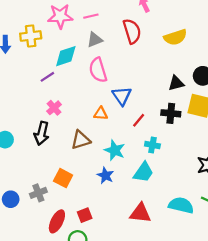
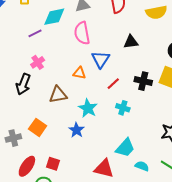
black triangle: (176, 83) -> (131, 42), moved
cyan trapezoid: (143, 172) -> (125, 148), moved
cyan semicircle: (181, 205) -> (142, 166), size x0.6
red square: (85, 215) -> (53, 164), turned 32

